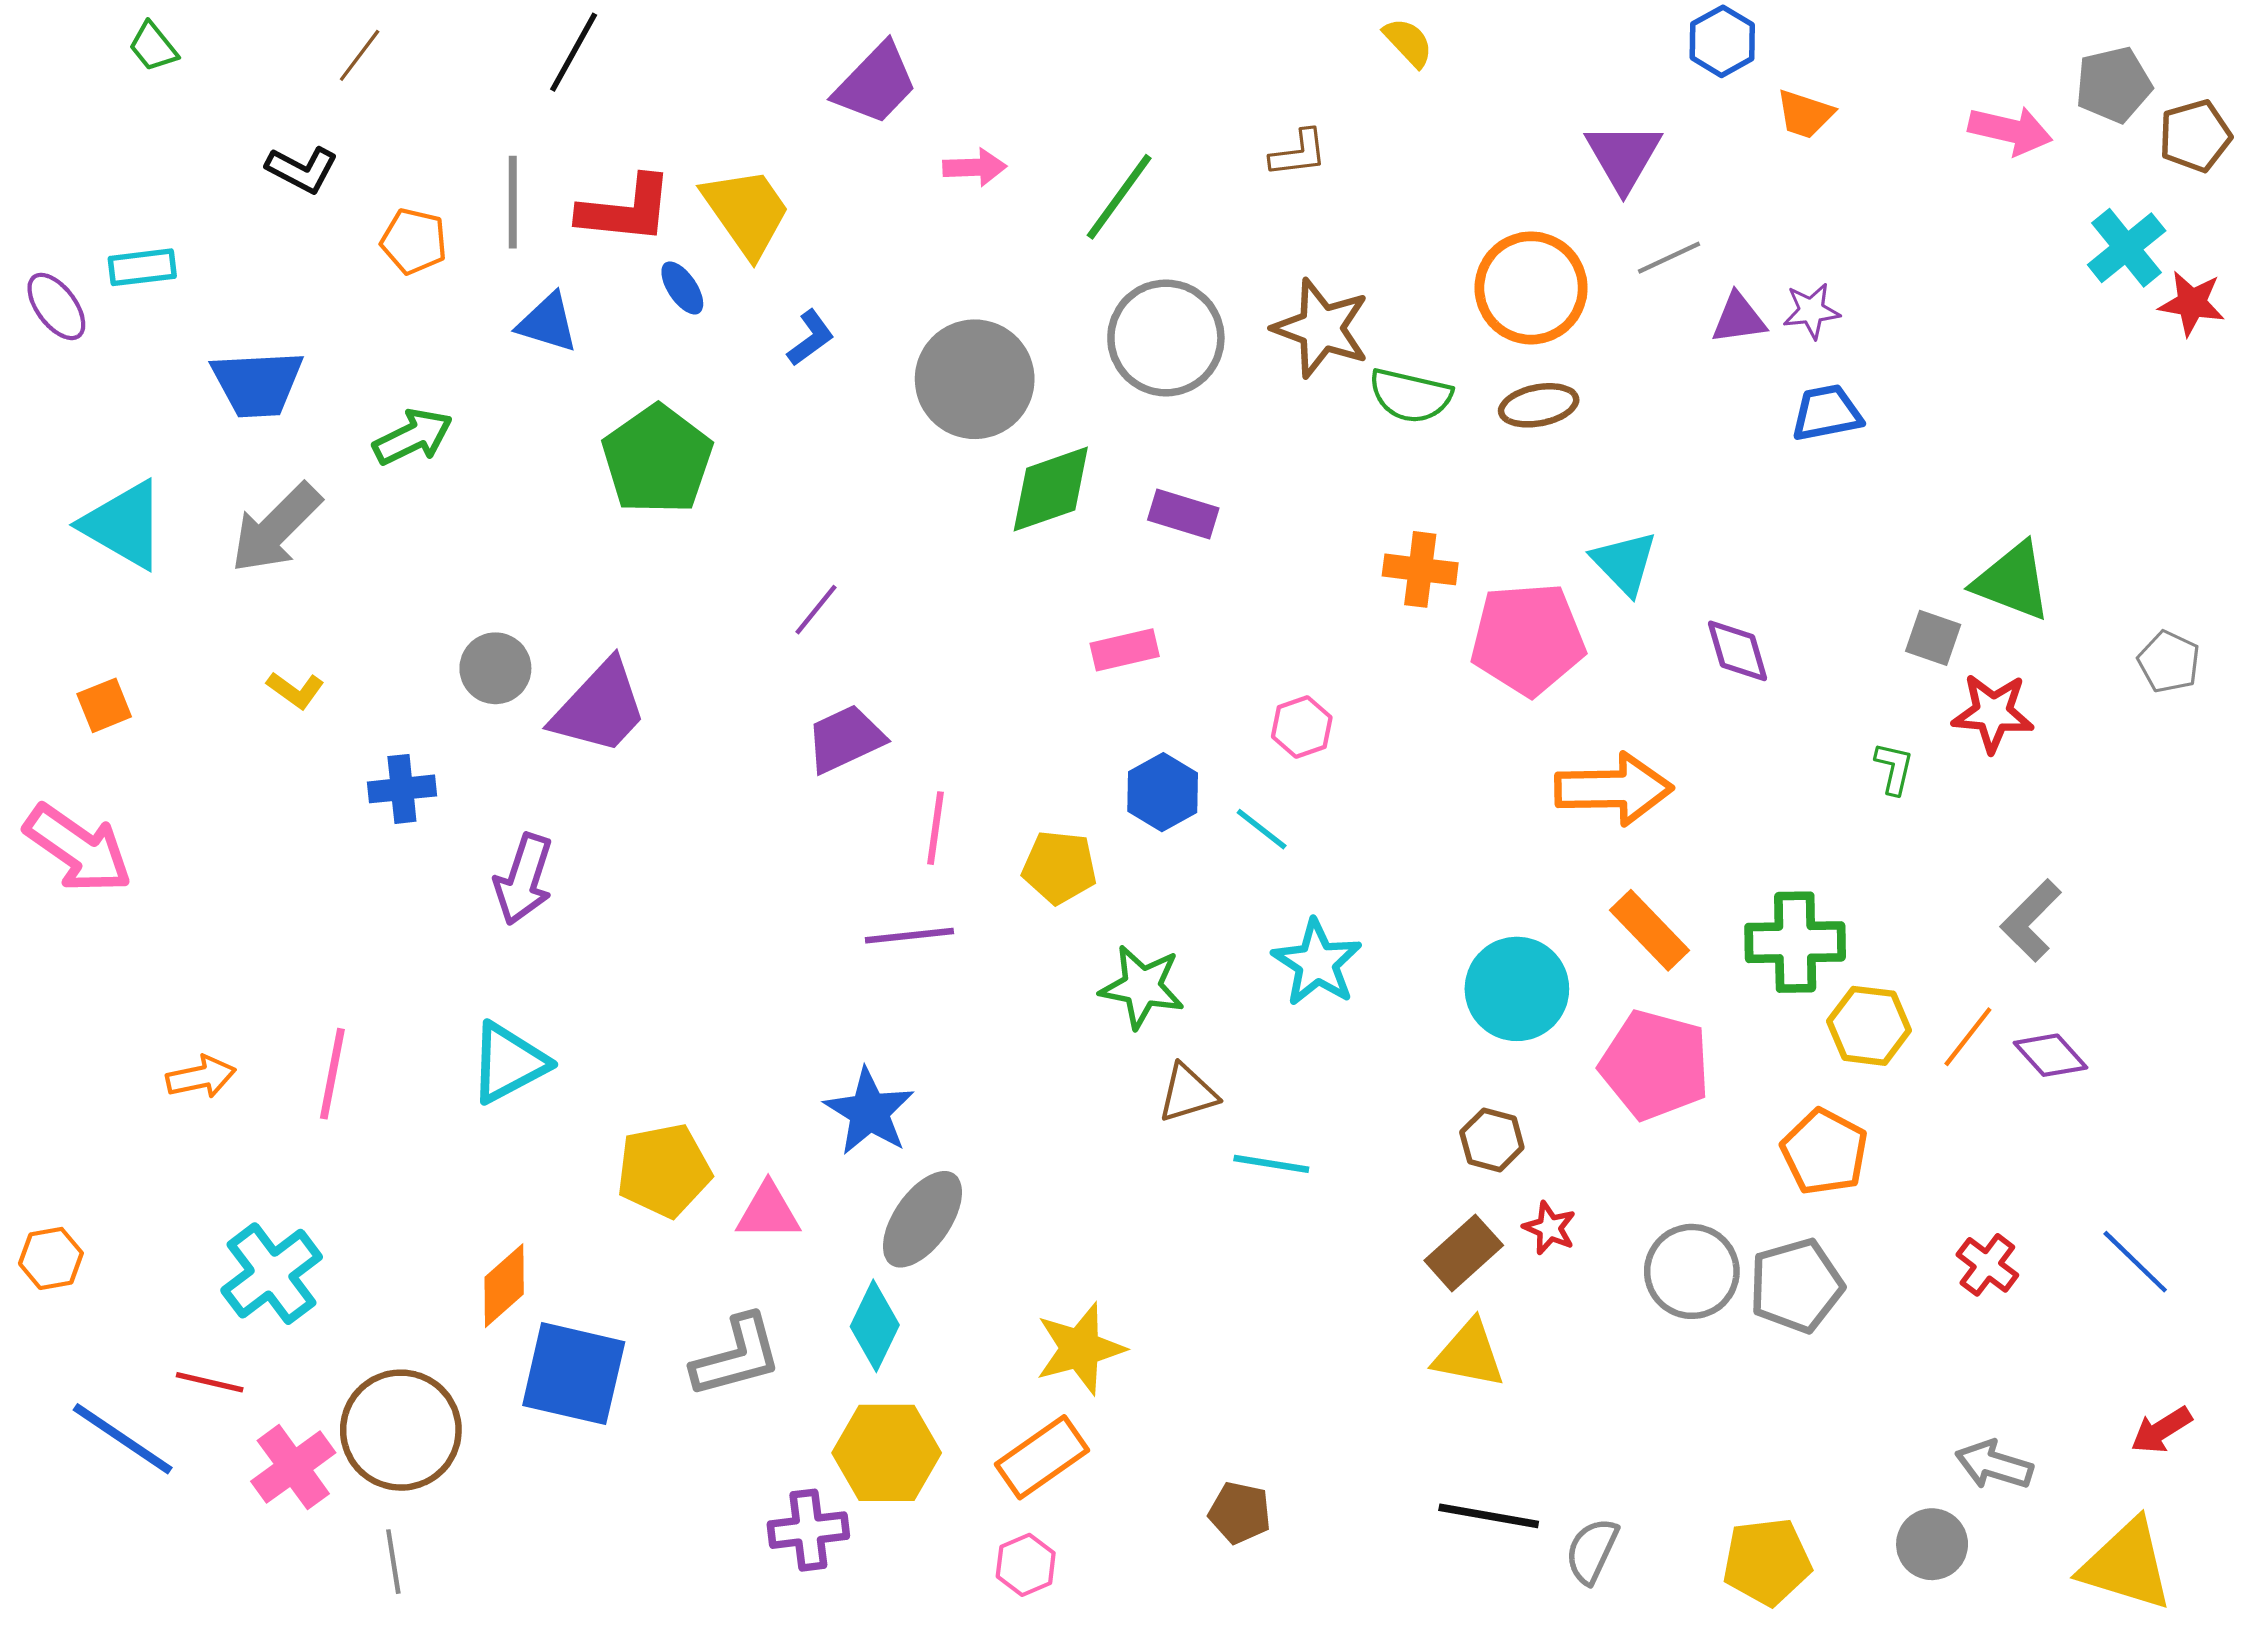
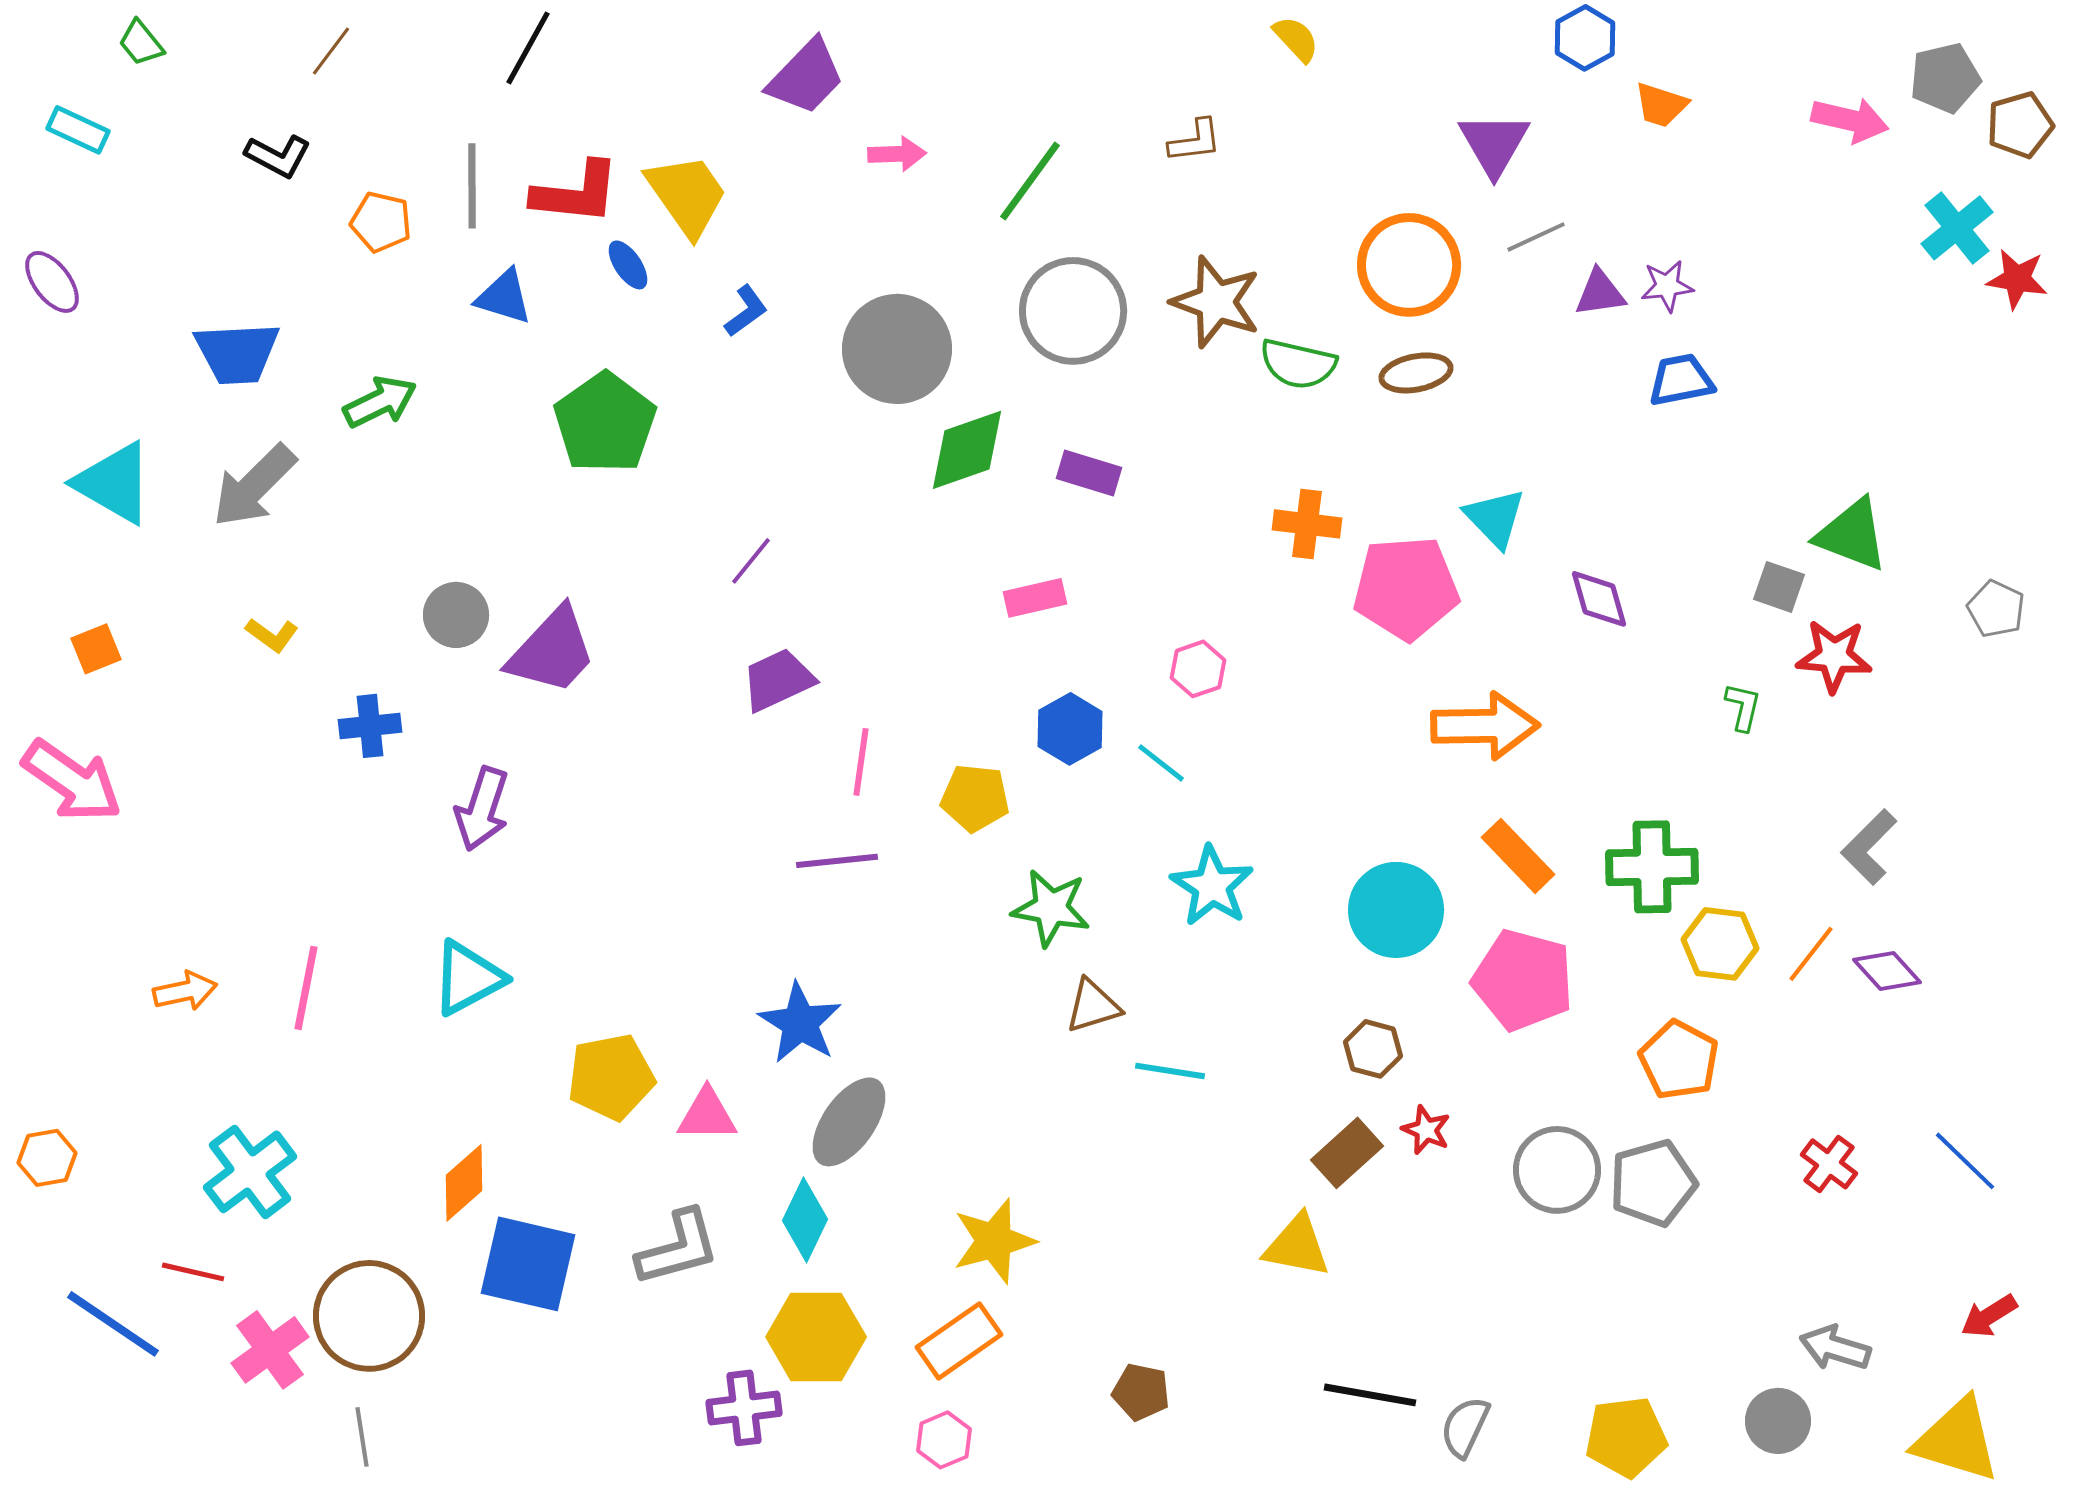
cyan rectangle: (142, 267) -> (78, 130), moved, turned 32
yellow triangle: (1469, 1354) -> (1297, 1246), moved

